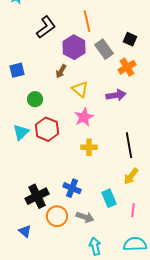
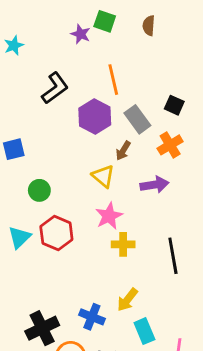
brown arrow: (61, 71) -> (123, 151), moved
yellow cross: (89, 147) -> (123, 244), moved
yellow arrow: (131, 176) -> (127, 300), moved

